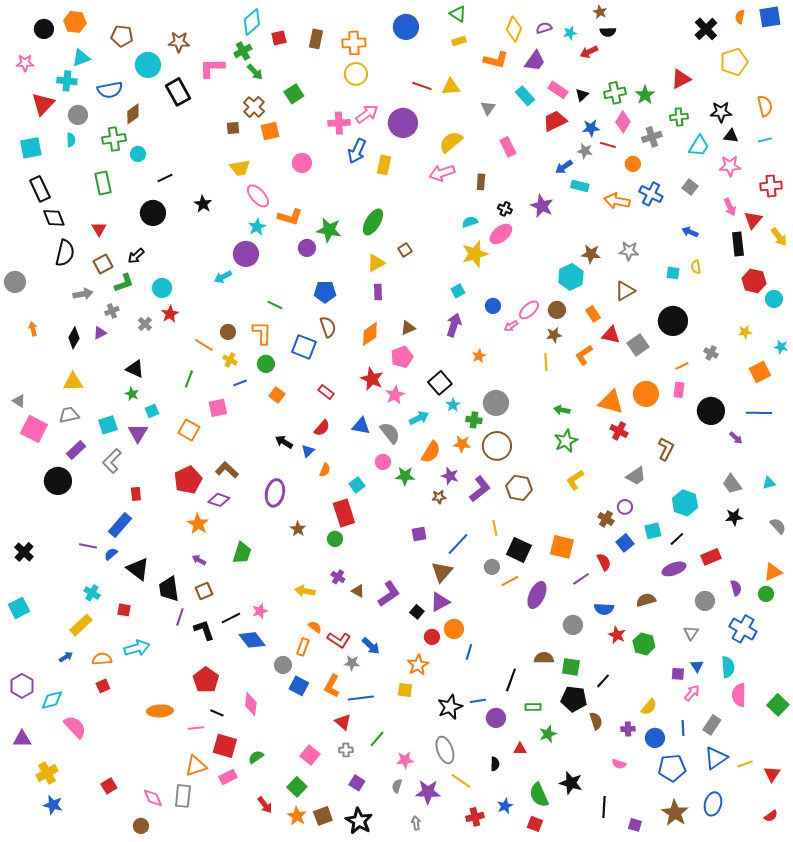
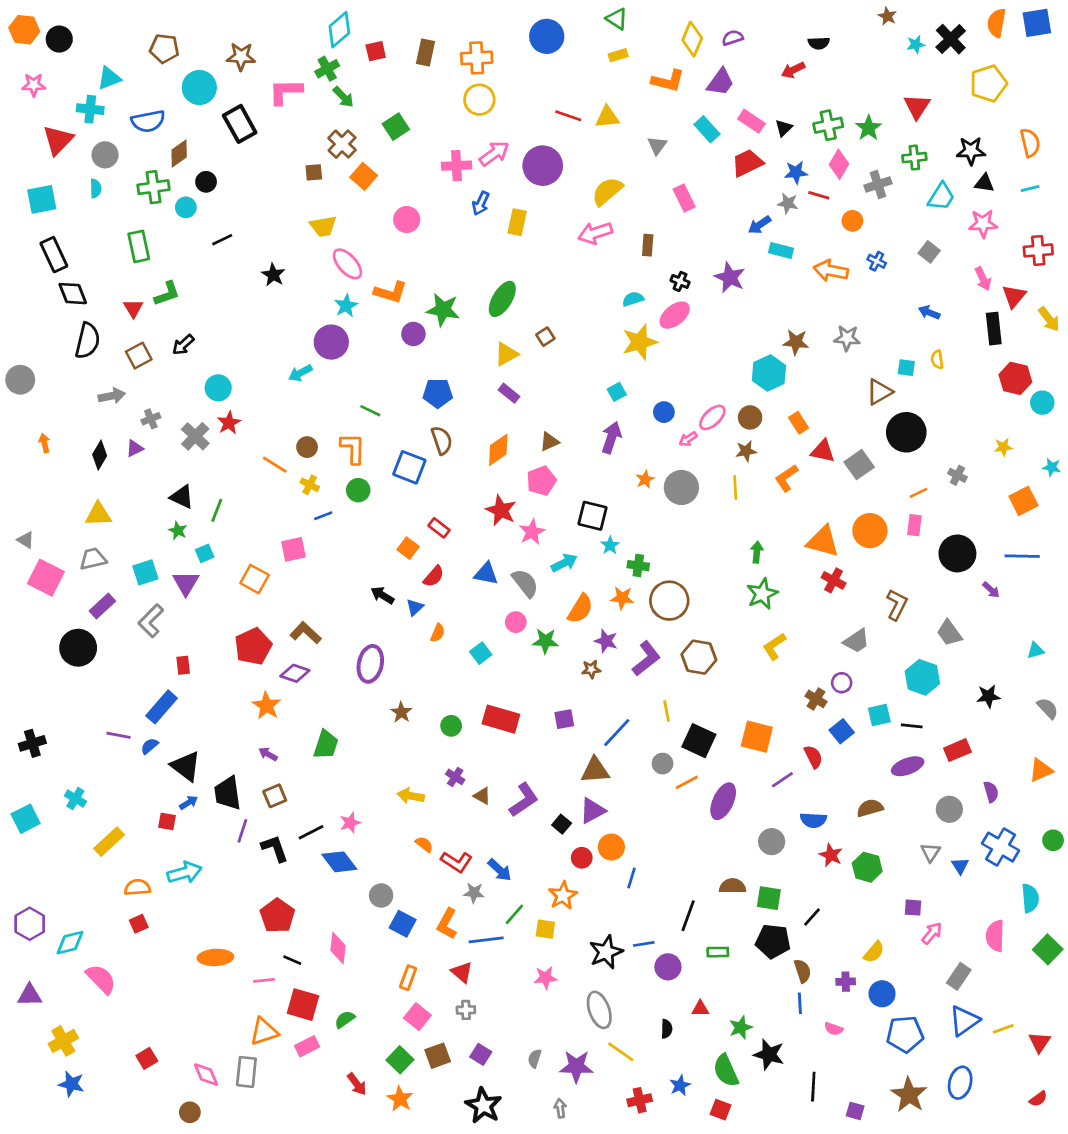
brown star: (600, 12) -> (887, 16), moved
orange semicircle: (740, 17) -> (996, 23), size x1.5
orange hexagon: (75, 22) -> (24, 30), moved
cyan star: (570, 33) -> (916, 44), moved
red triangle: (681, 79) -> (917, 106), turned -30
orange square: (270, 131) -> (364, 176), turned -36
blue arrow: (357, 151) -> (481, 203), size x0.7
blue cross: (651, 194) -> (877, 261), size x0.6
black circle: (153, 213) -> (206, 182), moved, size x0.6
green L-shape: (124, 283) -> (167, 294), moved
brown triangle: (625, 291) -> (879, 392), moved
purple rectangle: (378, 292) -> (509, 393), turned -49
gray cross: (145, 324) -> (195, 436), size x1.5
green line: (189, 379) -> (217, 510), moved
black square: (440, 383) -> (593, 516), turned -35
orange square: (277, 395) -> (408, 548), moved
gray circle: (496, 403) -> (681, 487), moved
green arrow: (562, 410) -> (757, 552), turned 84
gray trapezoid: (732, 484) -> (949, 633), moved
red rectangle: (344, 513) -> (501, 719), moved, turned -56
black line: (677, 539) -> (912, 726), turned 49
black cross: (24, 552) -> (32, 743), turned 30
brown triangle: (442, 572) -> (595, 770), turned 45
cyan cross: (92, 593) -> (75, 799), moved
green circle: (766, 594) -> (1053, 840), moved
orange rectangle: (303, 647) -> (408, 978), moved
blue arrow: (66, 657) -> (189, 803), moved
blue triangle: (697, 666) -> (960, 866), moved
cyan semicircle: (728, 667) -> (1030, 898), moved
blue line: (683, 728) -> (800, 1003), moved
green star: (548, 734) -> (741, 1027), moved
green line: (377, 739) -> (514, 914), moved
pink star: (405, 760) -> (545, 978), moved
brown square: (323, 816) -> (438, 1056), moved

